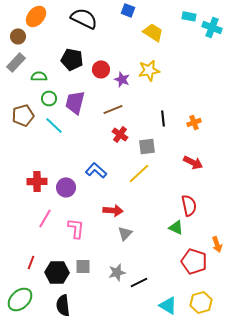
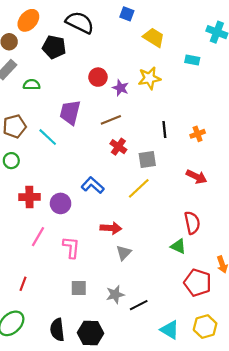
cyan rectangle: (189, 16) -> (192, 60), moved
black pentagon: (72, 59) -> (54, 47), moved
green circle: (49, 98) -> (11, 161), moved
black hexagon: (57, 272) -> (90, 333), moved

